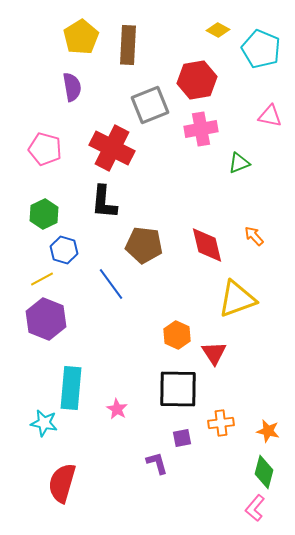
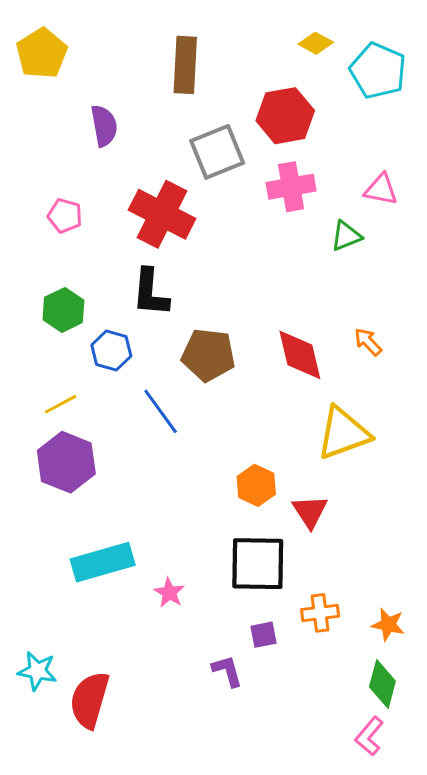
yellow pentagon: (81, 37) -> (42, 53), moved
pink triangle: (270, 116) -> (381, 190), moved
pink pentagon: (45, 149) -> (65, 216), size x0.7
blue hexagon: (64, 250) -> (111, 351), moved
cyan rectangle: (71, 388) -> (103, 562), turned 69
cyan star: (44, 423) -> (37, 671), moved

